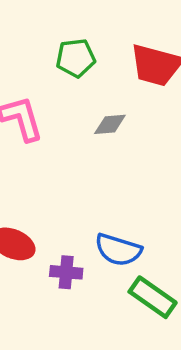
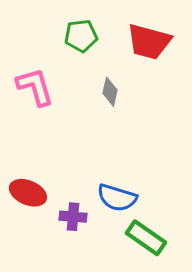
gray diamond: (110, 124) -> (110, 92), turned -72

